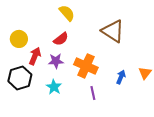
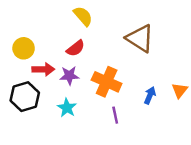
red arrow: (35, 56) -> (43, 69), turned 66

